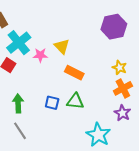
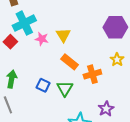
yellow star: (119, 68) -> (117, 60), moved
orange cross: (123, 88) -> (92, 74), moved
green triangle: (75, 101) -> (65, 88), turned 42

